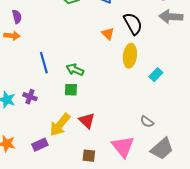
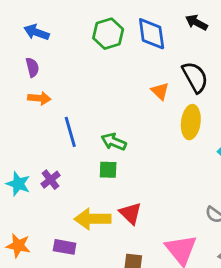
orange arrow: (12, 36) -> (39, 98), moved
purple cross: (30, 97) -> (51, 180), turned 32
yellow arrow: (60, 125) -> (93, 219), turned 50
purple rectangle: (40, 145) -> (65, 247), turned 35

